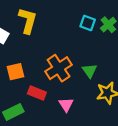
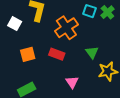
orange cross: (59, 68) -> (66, 28), moved
red rectangle: (37, 93) -> (57, 54), moved

